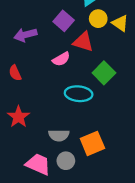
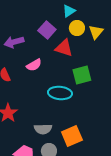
yellow triangle: (120, 23) -> (96, 32), turned 35
pink semicircle: (61, 59) -> (34, 65), moved
green square: (104, 73) -> (82, 75), turned 30

